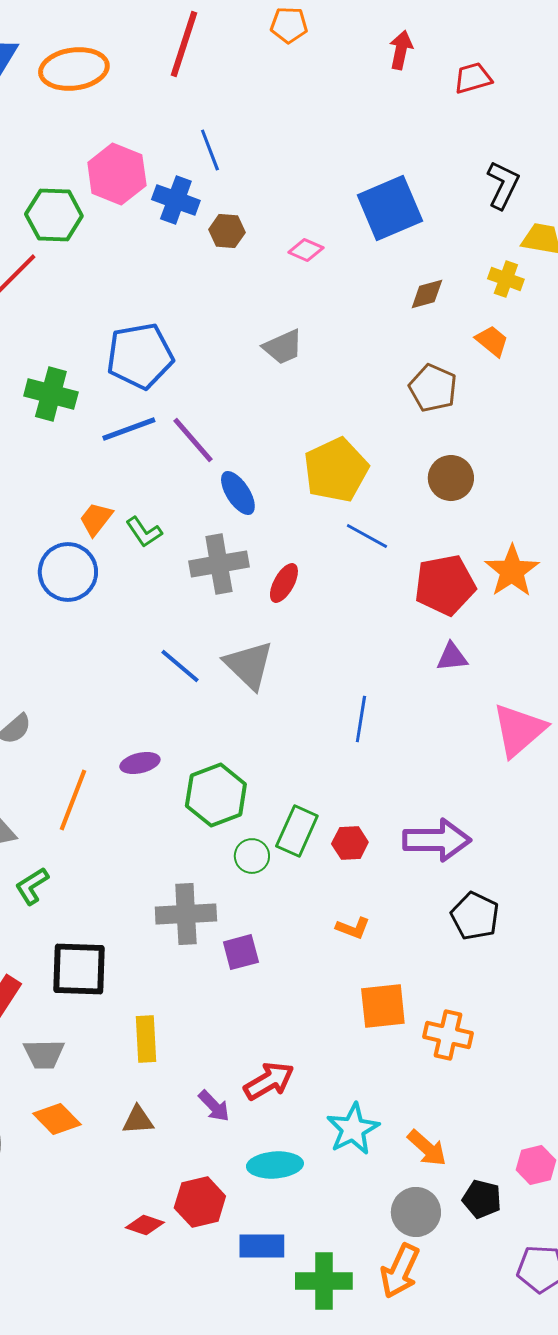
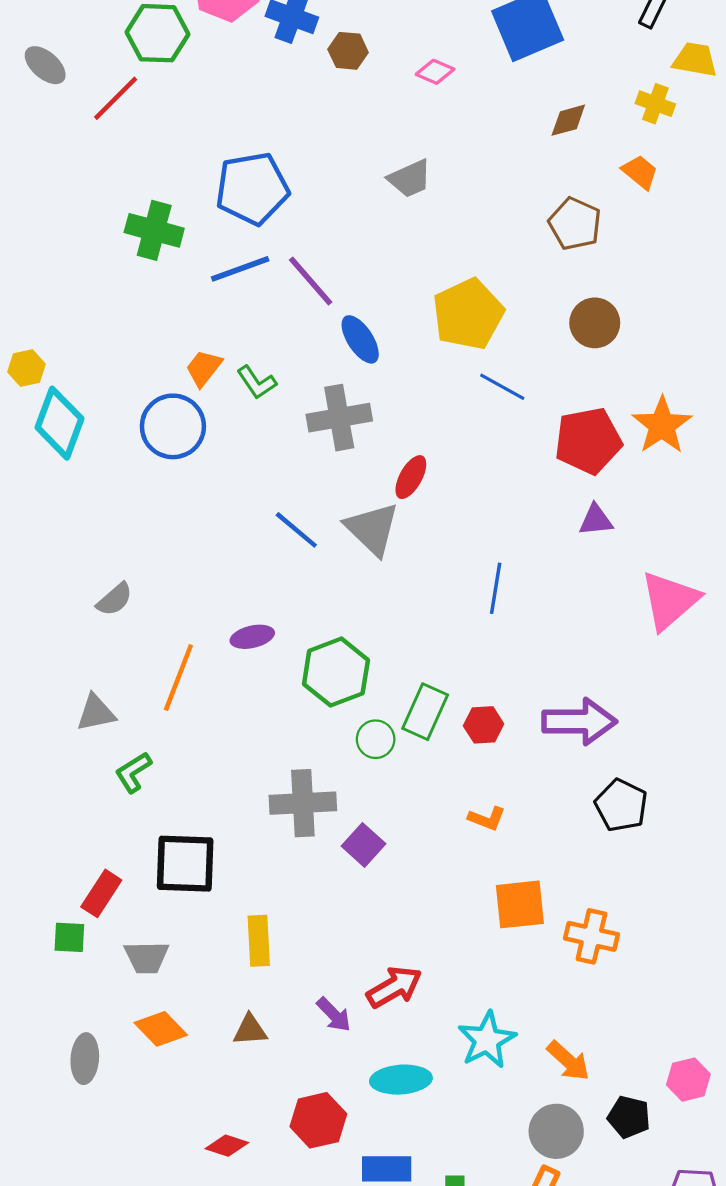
red ellipse: (284, 583) -> (411, 477), moved
purple square: (241, 952) -> (363, 845), turned -33
red diamond: (145, 1225) -> (227, 1146), moved

